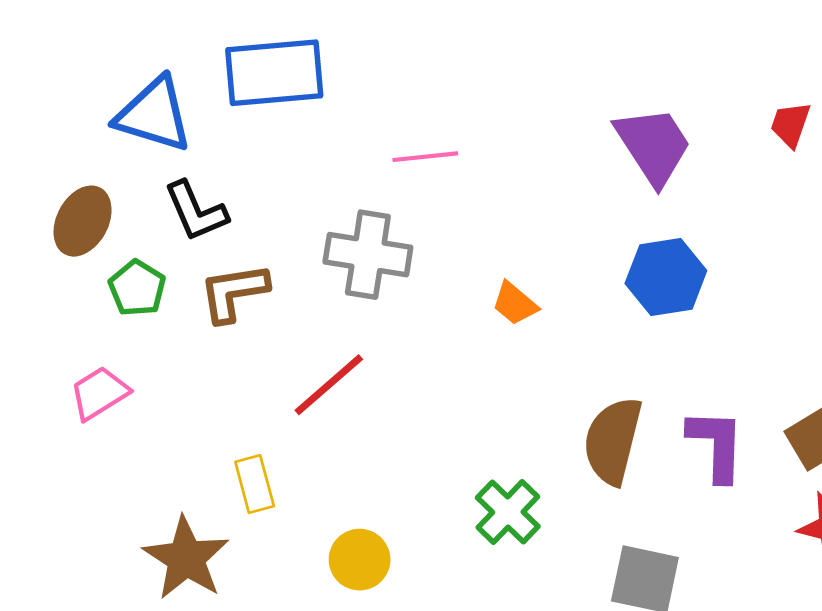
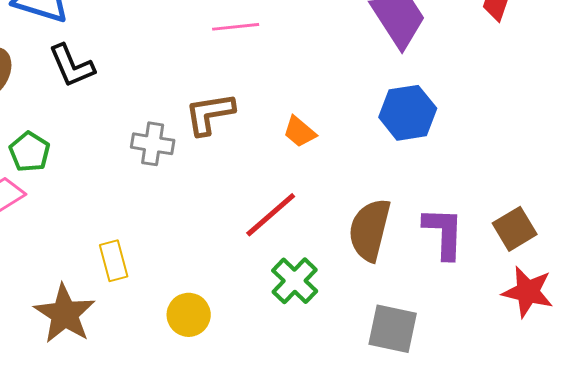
gray cross: (368, 255) -> (153, 144), moved, size x0.7
green pentagon: (137, 288) -> (30, 152), moved
brown L-shape: (234, 292) -> (210, 114), moved
red line: (329, 385) -> (271, 215), moved

